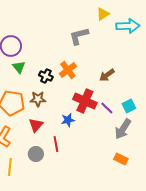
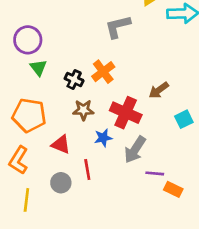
brown arrow: (107, 75) -> (159, 90), moved
brown star: (38, 99) -> (83, 110), moved
purple line: (107, 108) -> (155, 173), moved, turned -40
red triangle: (36, 125) -> (61, 144), turned -49
gray arrow: (123, 129) -> (135, 150), moved

